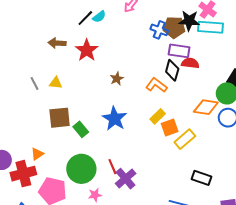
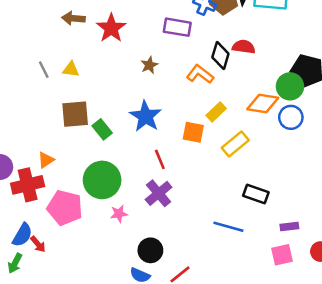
purple rectangle: (179, 51) -> (177, 27), moved
yellow rectangle: (158, 116) -> (216, 112), moved
orange square: (170, 127) -> (193, 132), moved, turned 30
red line: (112, 167) -> (160, 159), moved

